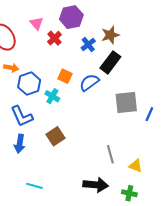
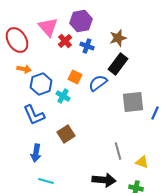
pink triangle: (37, 23) -> (48, 27), size x1.5
blue cross: (88, 45) -> (87, 46), moved, turned -32
blue arrow: (20, 144) -> (36, 153), moved

